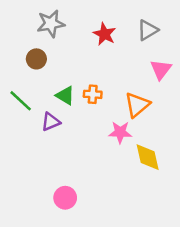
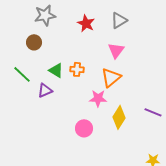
pink triangle: (161, 69) -> (116, 50), moved
yellow diamond: (148, 157) -> (119, 117), turned 45
pink circle: (65, 198) -> (84, 128), moved

